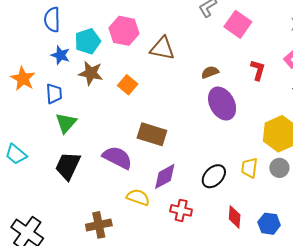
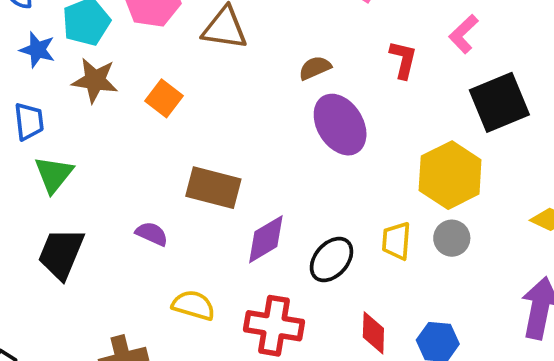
purple semicircle: (117, 158) -> (152, 234), size x0.6
purple diamond: (165, 176) -> (266, 239), moved
red cross: (181, 210) -> (274, 326), size x1.4

